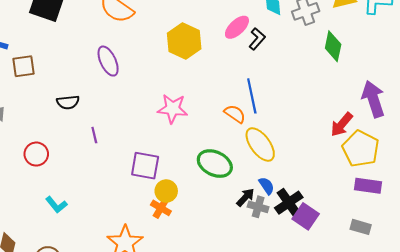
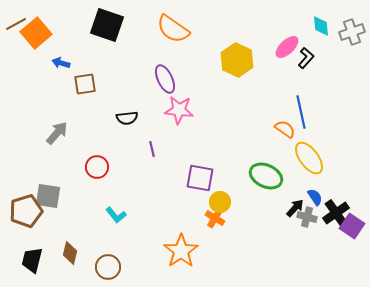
pink star: (173, 109) -> (179, 110), moved

